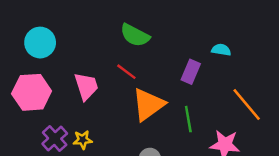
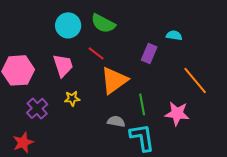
cyan circle: (40, 43) -> (68, 25), moved
green line: (188, 119) -> (142, 104), moved
yellow star: (83, 140) -> (72, 98), moved

